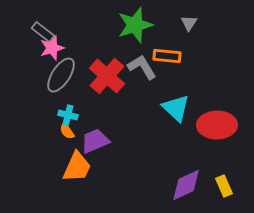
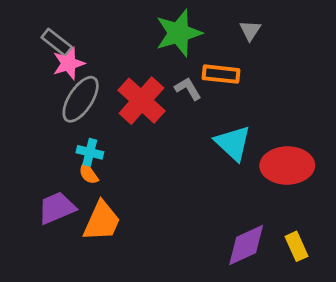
gray L-shape: (142, 67) -> (188, 89), size x0.7
purple trapezoid: (95, 141) -> (57, 208), moved

